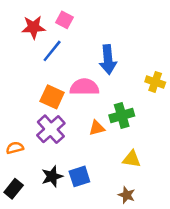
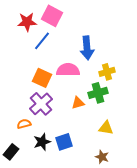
pink square: (65, 20) -> (52, 16), size x1.5
yellow cross: (155, 82) -> (107, 72), moved, turned -35
orange semicircle: (15, 148) -> (24, 124), moved

